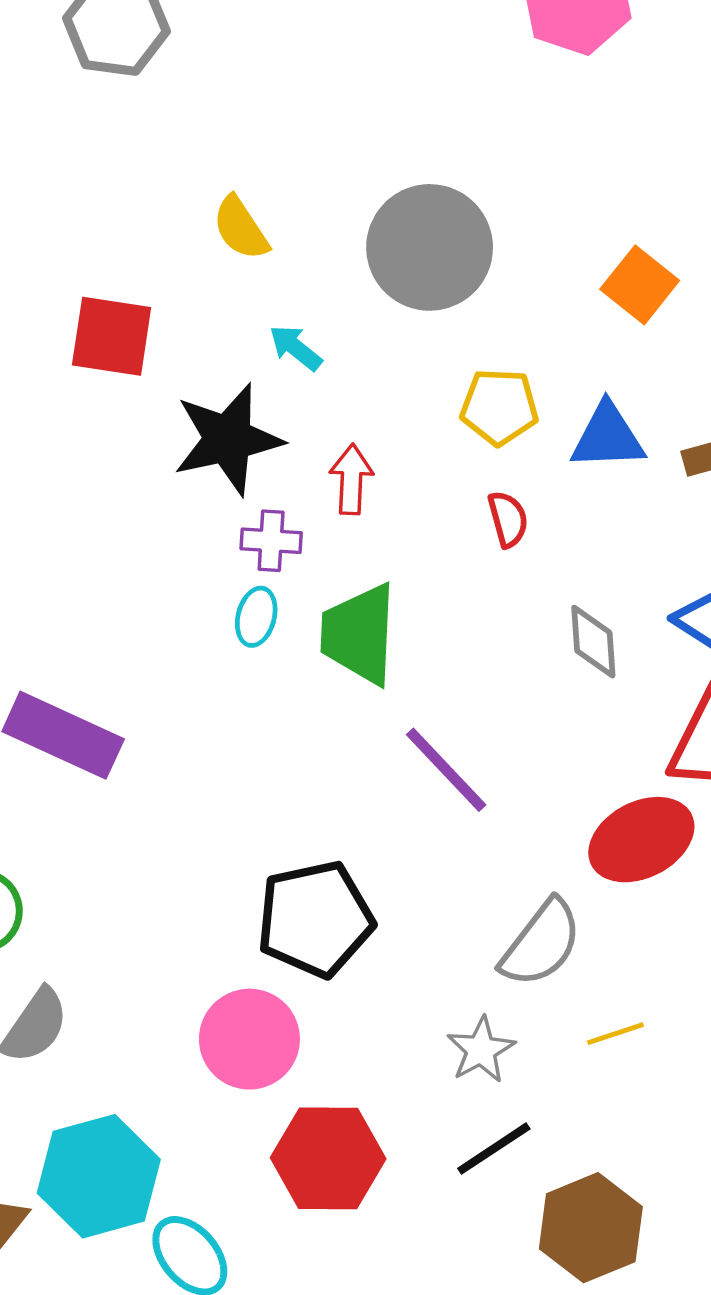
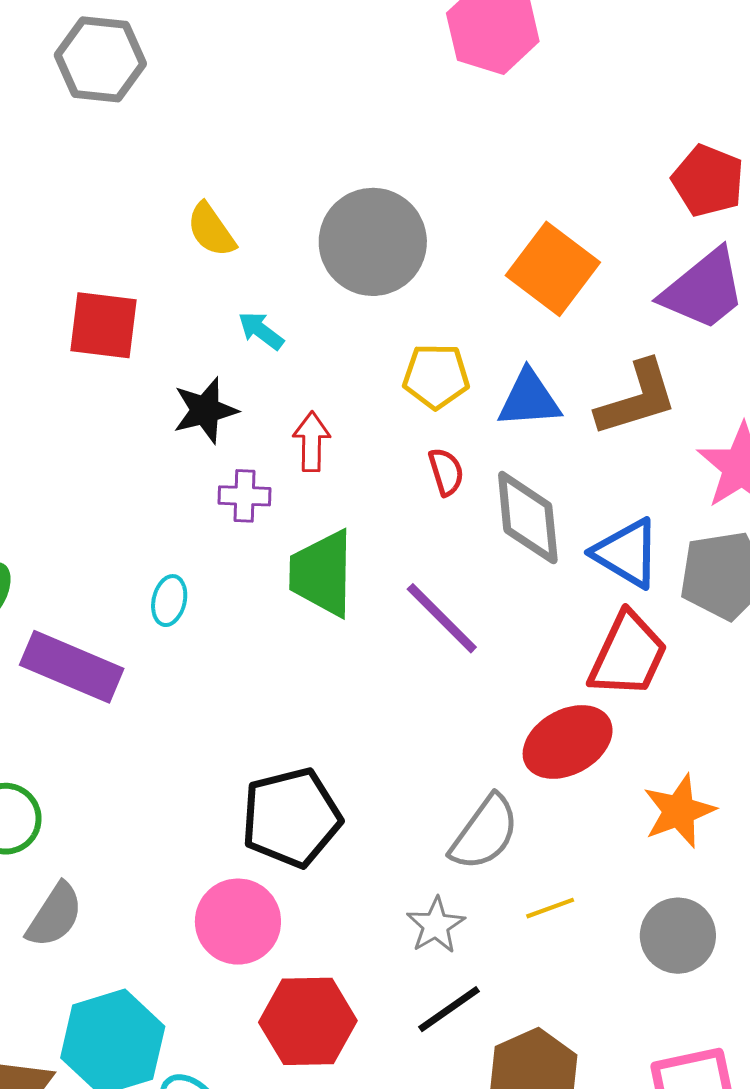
orange square: (640, 285) -> (553, 269), size x1.4
black star: (228, 439) -> (205, 410), size x0.7
cyan ellipse: (256, 617) -> (169, 601), moved
gray diamond: (593, 642) -> (528, 518), moved, size x1.5
purple line: (446, 770) -> (442, 618), moved

